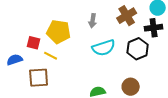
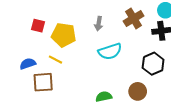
red square: (34, 43) -> (38, 26), moved
black hexagon: (138, 49) -> (153, 64), moved
blue semicircle: (15, 60) -> (28, 64), moved

